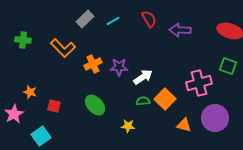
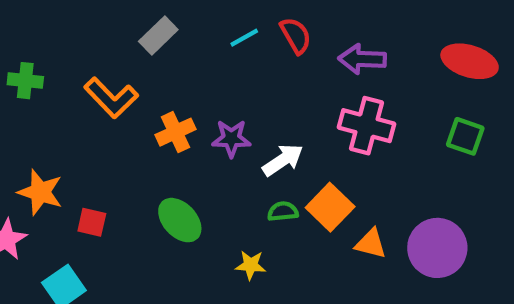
cyan line: (113, 21) -> (244, 38), moved
pink cross: (199, 83) -> (367, 126), moved, turned 30
orange star: (30, 92) -> (40, 192), size x1.5
orange triangle: (184, 125) -> (371, 244), moved

